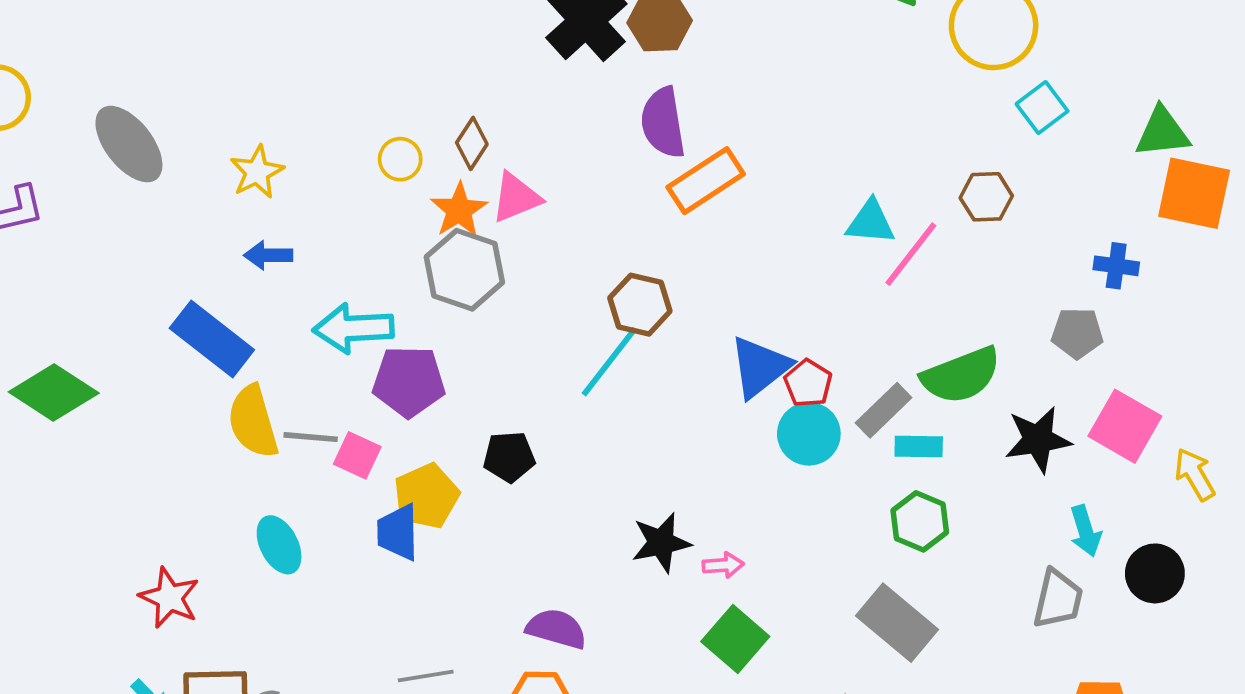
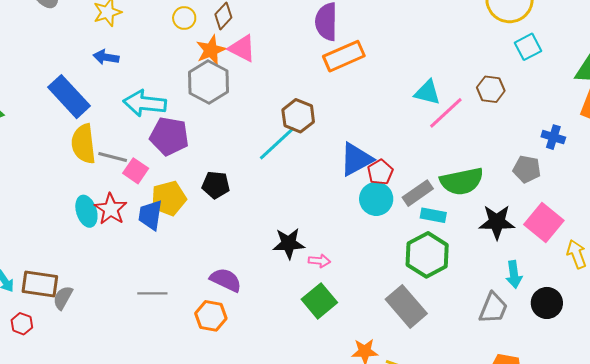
pink triangle: (516, 198) -> (242, 48), turned 40
green hexagon: (920, 521) -> (427, 255), size x1.4
red star: (169, 598) -> (111, 209), moved

